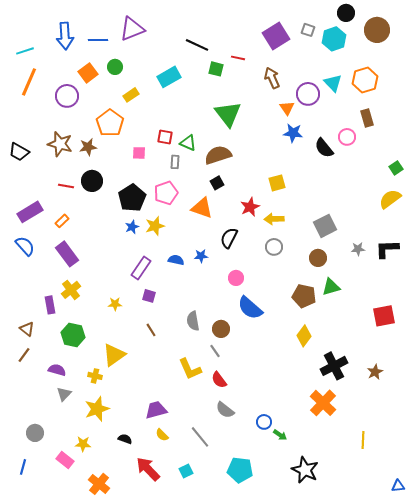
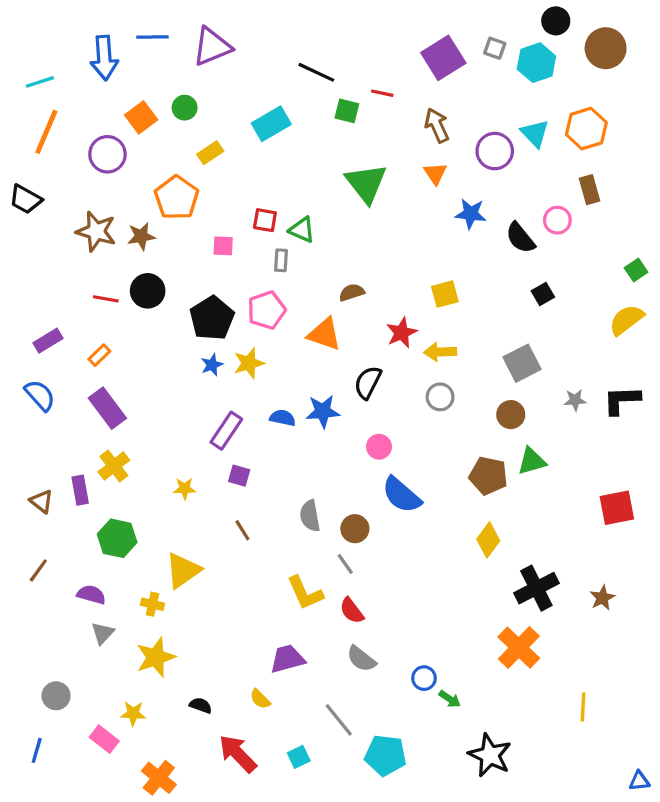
blue line: (98, 40) -> (152, 37), moved
orange triangle: (287, 108) -> (435, 174), moved
black trapezoid: (19, 152) -> (25, 199), moved
brown semicircle: (218, 155) -> (352, 292), moved, size x0.6
black square: (217, 183) -> (543, 294), moved
purple rectangle: (30, 212) -> (48, 341), size x0.7
blue star: (201, 256) -> (323, 411), size x1.5
brown triangle: (27, 329) -> (42, 501), moved
purple trapezoid: (156, 410) -> (287, 659), moved
gray line: (200, 437) -> (339, 720), moved

